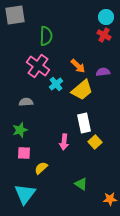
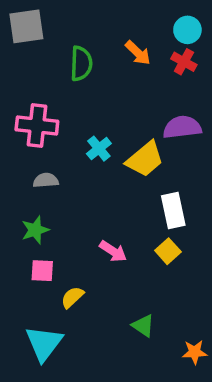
pink cross: (38, 66) -> (37, 125), moved, turned -30
orange arrow: (78, 66) -> (138, 53), moved
purple semicircle: (103, 72) -> (182, 127), size x1.5
white rectangle: (84, 123) -> (173, 210), moved
pink arrow: (64, 142) -> (113, 251), turned -63

